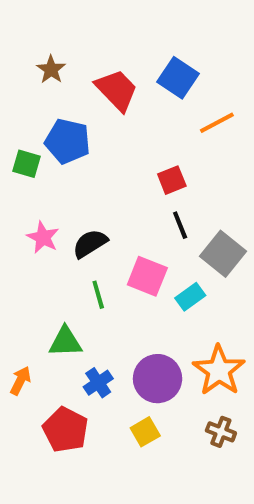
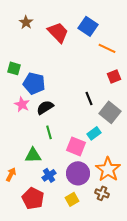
orange line: (217, 123) -> (107, 48), turned 54
blue pentagon: (67, 141) -> (34, 83), moved
red square: (172, 180) -> (114, 76), moved
pink square: (147, 276) -> (76, 146), moved
brown cross: (221, 432) -> (102, 193), moved

